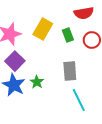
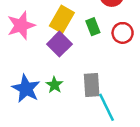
purple square: (15, 61) -> (59, 44), moved
gray rectangle: (70, 71) -> (92, 85), moved

